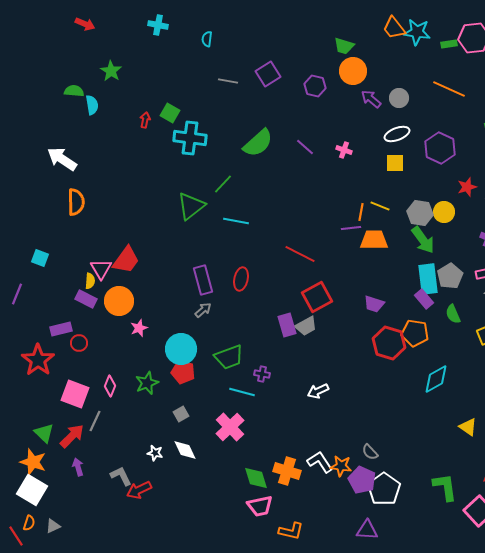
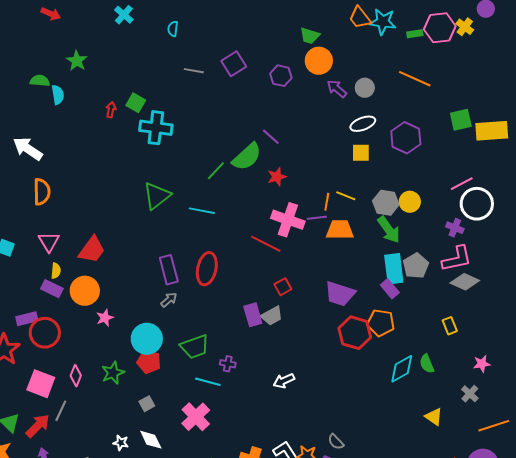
cyan cross: (158, 25) -> (124, 15), turned 30
green semicircle: (258, 143) -> (247, 157), moved
pink cross: (344, 150) -> (288, 220), moved, size x2.0
green line: (223, 184) -> (216, 171), moved
red star: (467, 187) -> (277, 177), moved
pink triangle: (101, 269) -> (49, 242), moved
red ellipse: (241, 279) -> (207, 269), size x1.4
red square: (317, 297) -> (283, 287), size x0.6
purple trapezoid: (374, 304) -> (340, 294), size x1.5
green semicircle: (453, 314) -> (427, 364), moved
red circle: (79, 343) -> (45, 333), size x1.8

